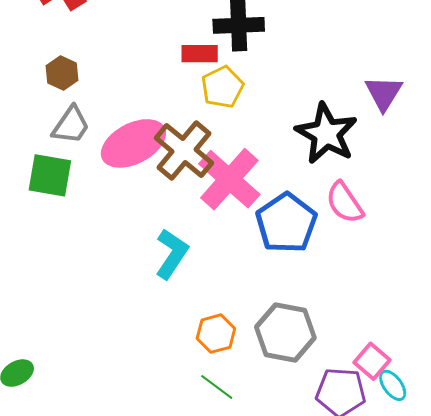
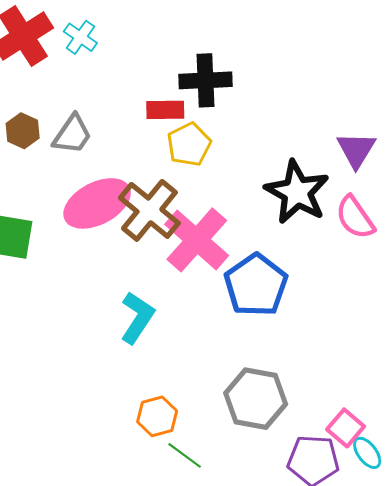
gray trapezoid: (71, 125) -> (72, 134), moved
pink semicircle: (345, 203) -> (355, 217), moved
orange hexagon: (216, 334) -> (157, 416), moved

